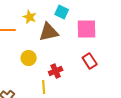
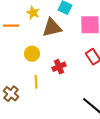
yellow line: (44, 87) -> (36, 82), moved

